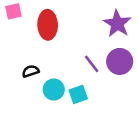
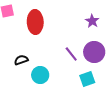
purple star: (117, 24) -> (92, 21), size x0.6
cyan square: (78, 94) -> (87, 79), moved

